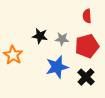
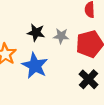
blue star: (57, 67) -> (35, 66), moved, turned -30

